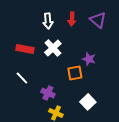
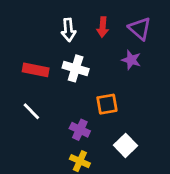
white cross: (53, 48) -> (76, 68), turned -30
purple star: (89, 59) -> (131, 60), moved
purple cross: (48, 93) -> (80, 130), moved

